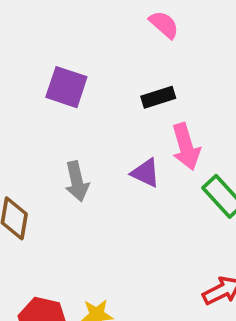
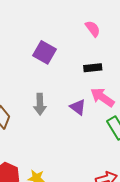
pink semicircle: (164, 25) -> (93, 29), moved
pink arrow: (186, 147) -> (102, 97), turned 130

